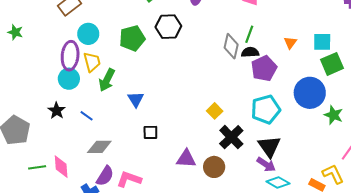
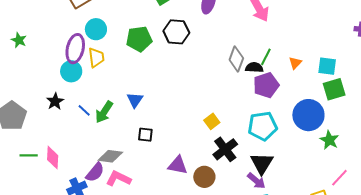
green star: (15, 32) -> (19, 40), moved
green line: (249, 34) -> (266, 57), moved
green arrow: (107, 80) -> (104, 112), moved
gray diamond: (99, 147) -> (110, 156), moved

